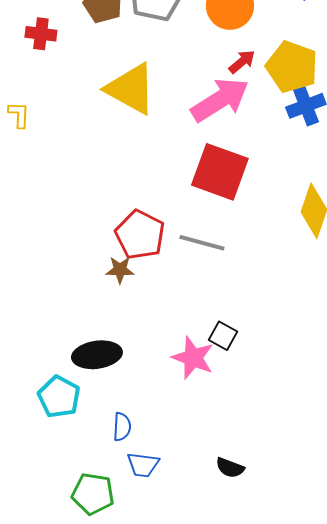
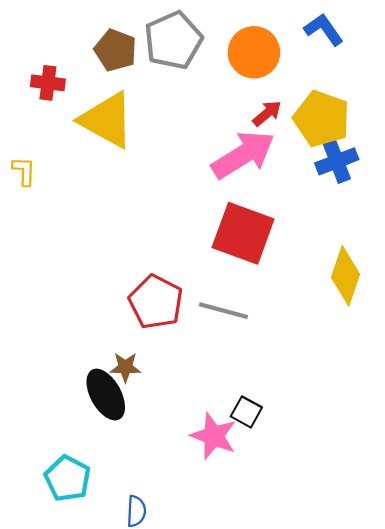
yellow triangle: (131, 89) -> (107, 120), moved
brown star: (120, 270) -> (125, 367), moved
black ellipse: (97, 355) -> (106, 395), moved, turned 69

